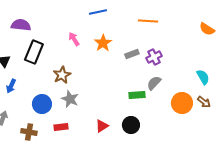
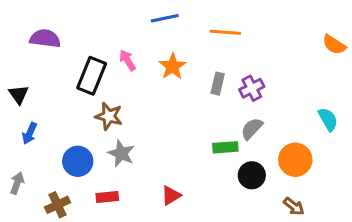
orange line: (148, 21) -> (225, 32), moved
black rectangle: (34, 52) -> (92, 76), moved
gray rectangle: (132, 54) -> (218, 84), turned -56
brown star: (62, 75) -> (109, 116), turned -30
brown arrow: (204, 102) -> (294, 206), moved
black circle: (131, 125) -> (252, 175), moved
brown cross: (29, 132) -> (58, 205), turned -35

